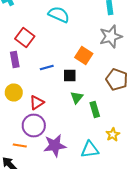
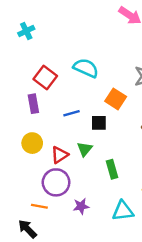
cyan semicircle: (59, 14) -> (86, 68), moved
green triangle: (77, 98) -> (85, 149), moved
green rectangle: (95, 110) -> (112, 169), moved
purple star: (55, 146) -> (81, 206), size x0.6

